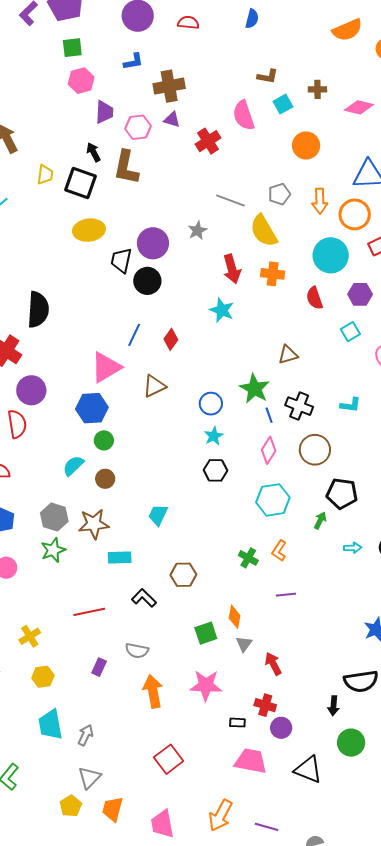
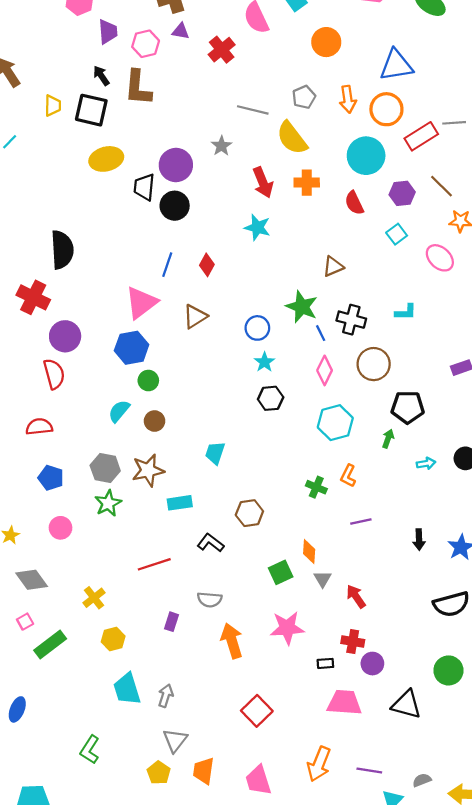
black arrow: (333, 706) -> (419, 540), moved

